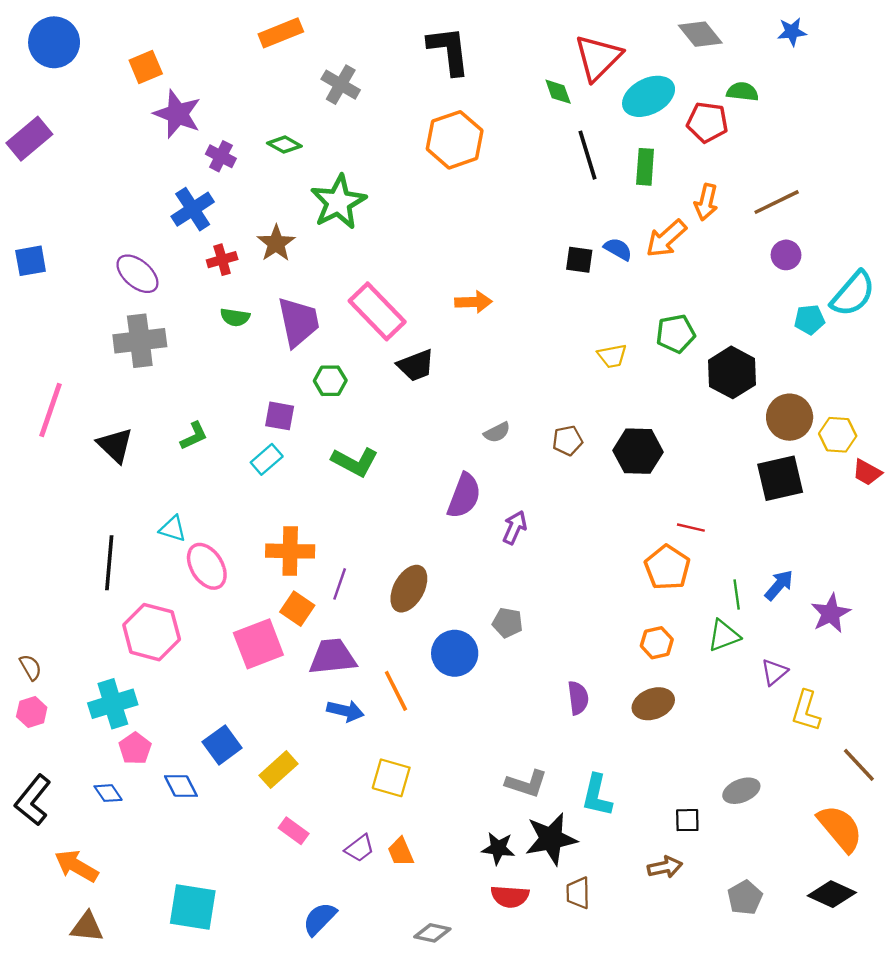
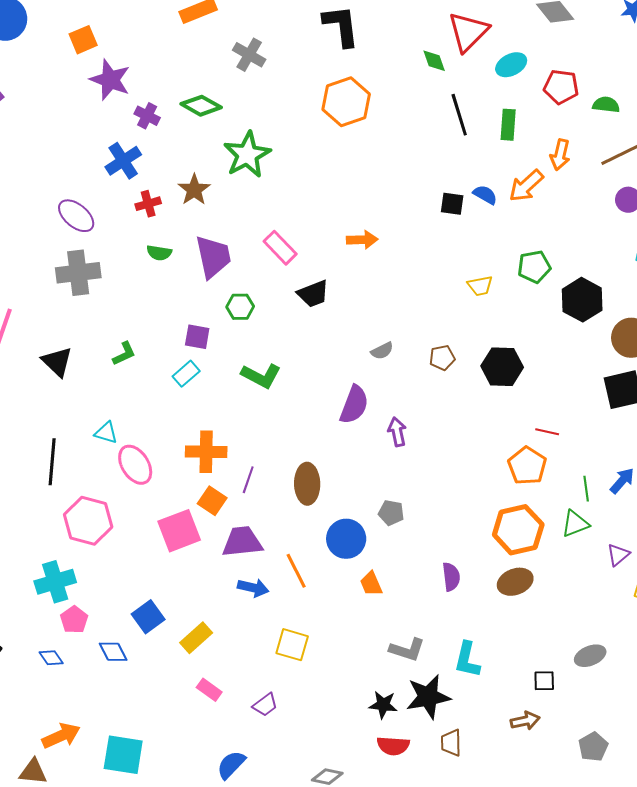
green semicircle: (743, 92) -> (606, 105), moved
cyan ellipse: (649, 96) -> (511, 65), size x0.7
green diamond: (284, 145) -> (201, 106), size x1.4
pink rectangle: (377, 311) -> (280, 248), size x0.7
purple arrow: (515, 528) -> (397, 432), turned -36
brown ellipse: (409, 589) -> (307, 484), turned -30
orange hexagon: (657, 643) -> (518, 530), size x1.8
orange trapezoid: (401, 852) -> (371, 584), moved
orange arrow: (76, 866) -> (61, 736), moved, turned 126

